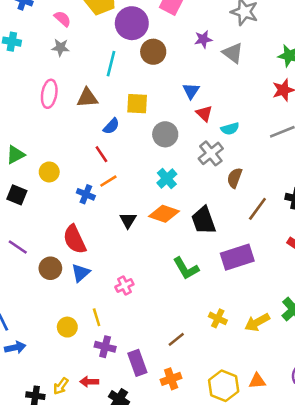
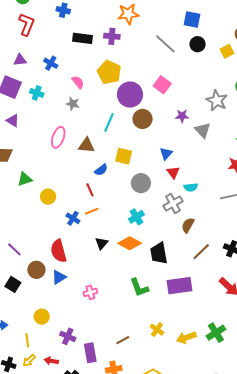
black square: (17, 195) -> (13, 284), moved
yellow line: (97, 317) -> (27, 340), moved

